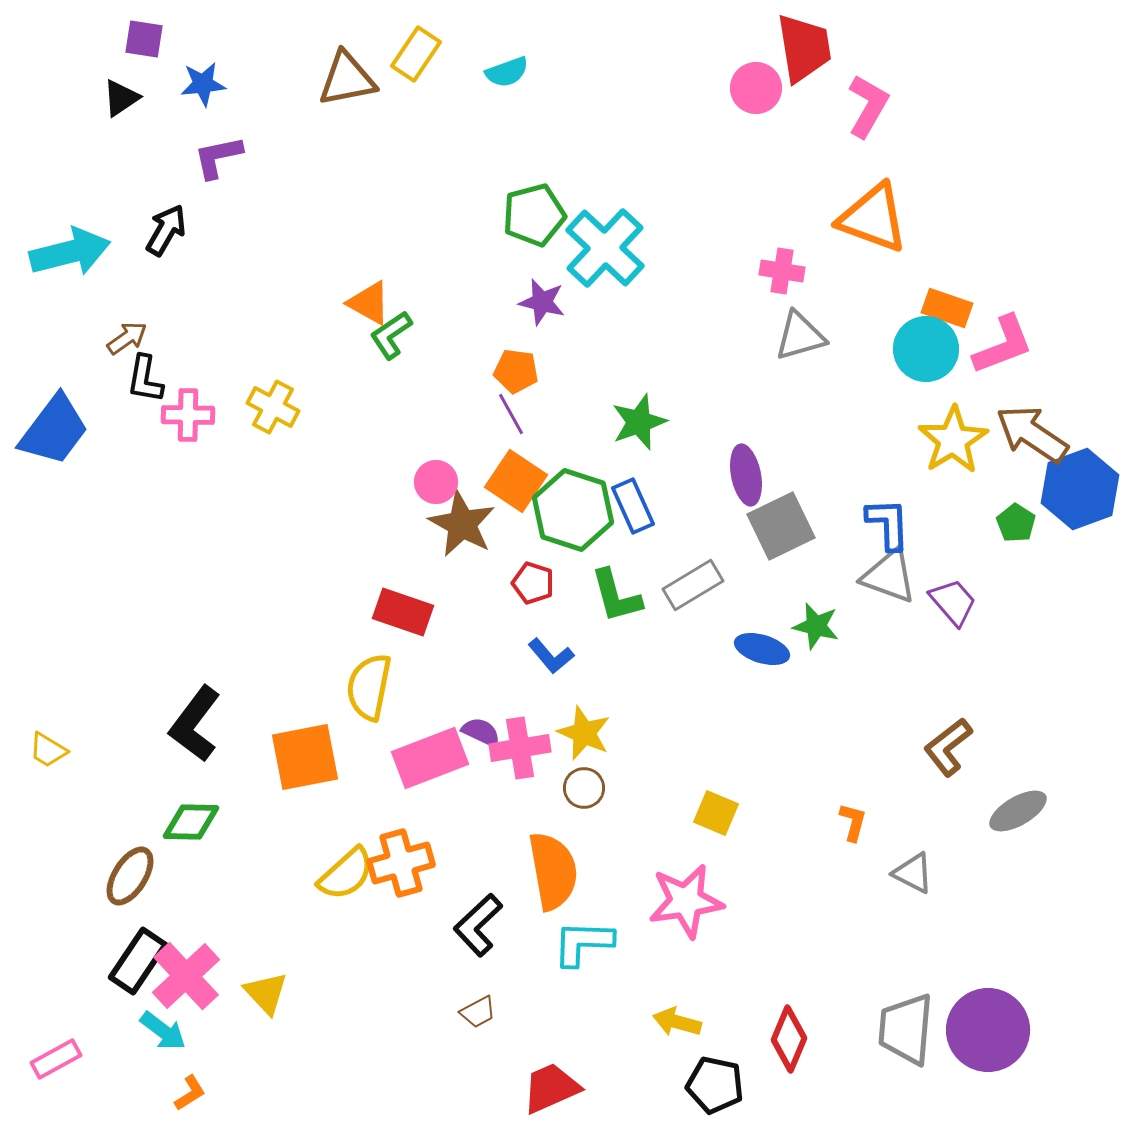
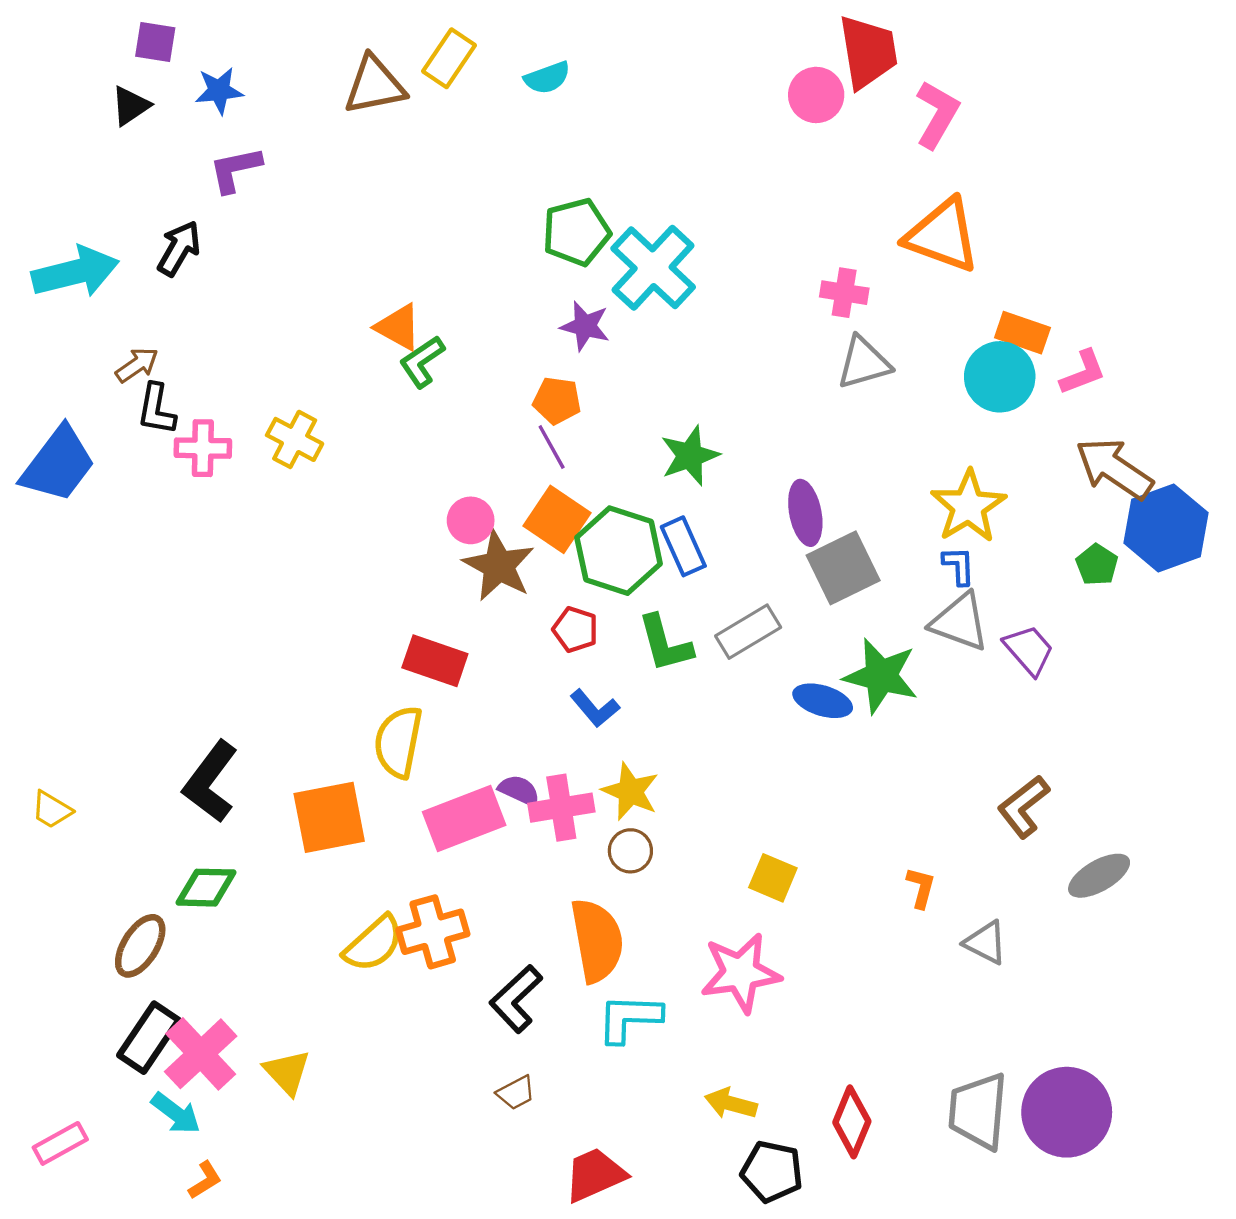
pink L-shape: (1003, 345) -> (1083, 372), size x0.7
yellow star: (953, 440) -> (968, 506), moved
blue L-shape: (888, 524) -> (959, 566), size x0.7
green star: (816, 626) -> (881, 676), size x1.5

